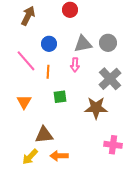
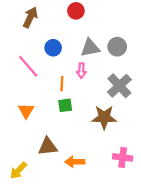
orange line: (48, 72) -> (62, 84), moved
orange arrow: (59, 156) -> (75, 162), moved
yellow arrow: (30, 157) -> (18, 170), moved

